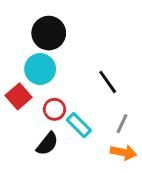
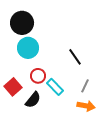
black circle: (49, 33) -> (22, 23), moved
red square: (19, 96) -> (13, 87), moved

